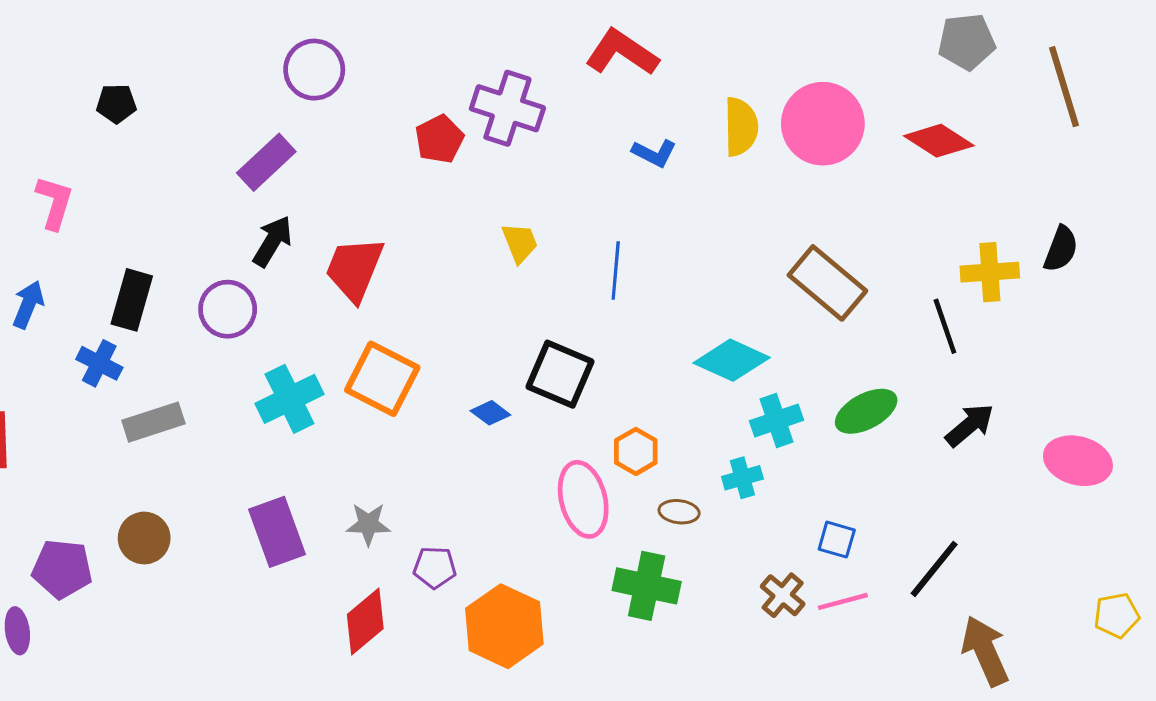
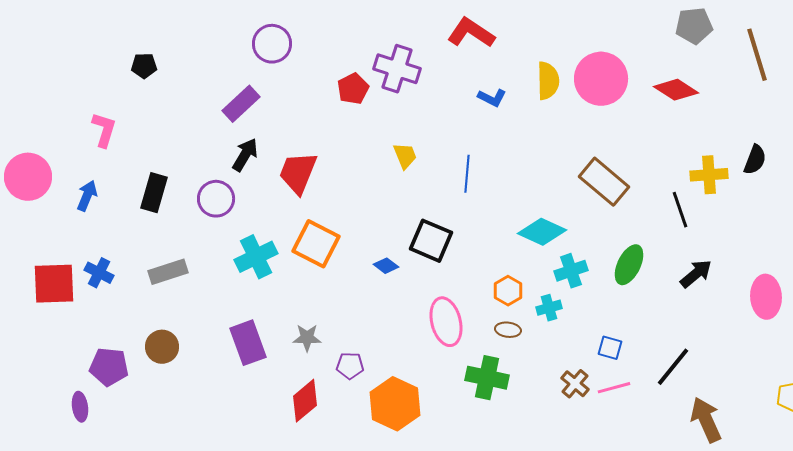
blue cross: (99, 363) -> (99, 273), moved
green ellipse: (866, 411) -> (629, 265), turned -36
orange hexagon: (636, 451) -> (508, 291), moved
pink ellipse: (1078, 461) -> (766, 297), turned 72

